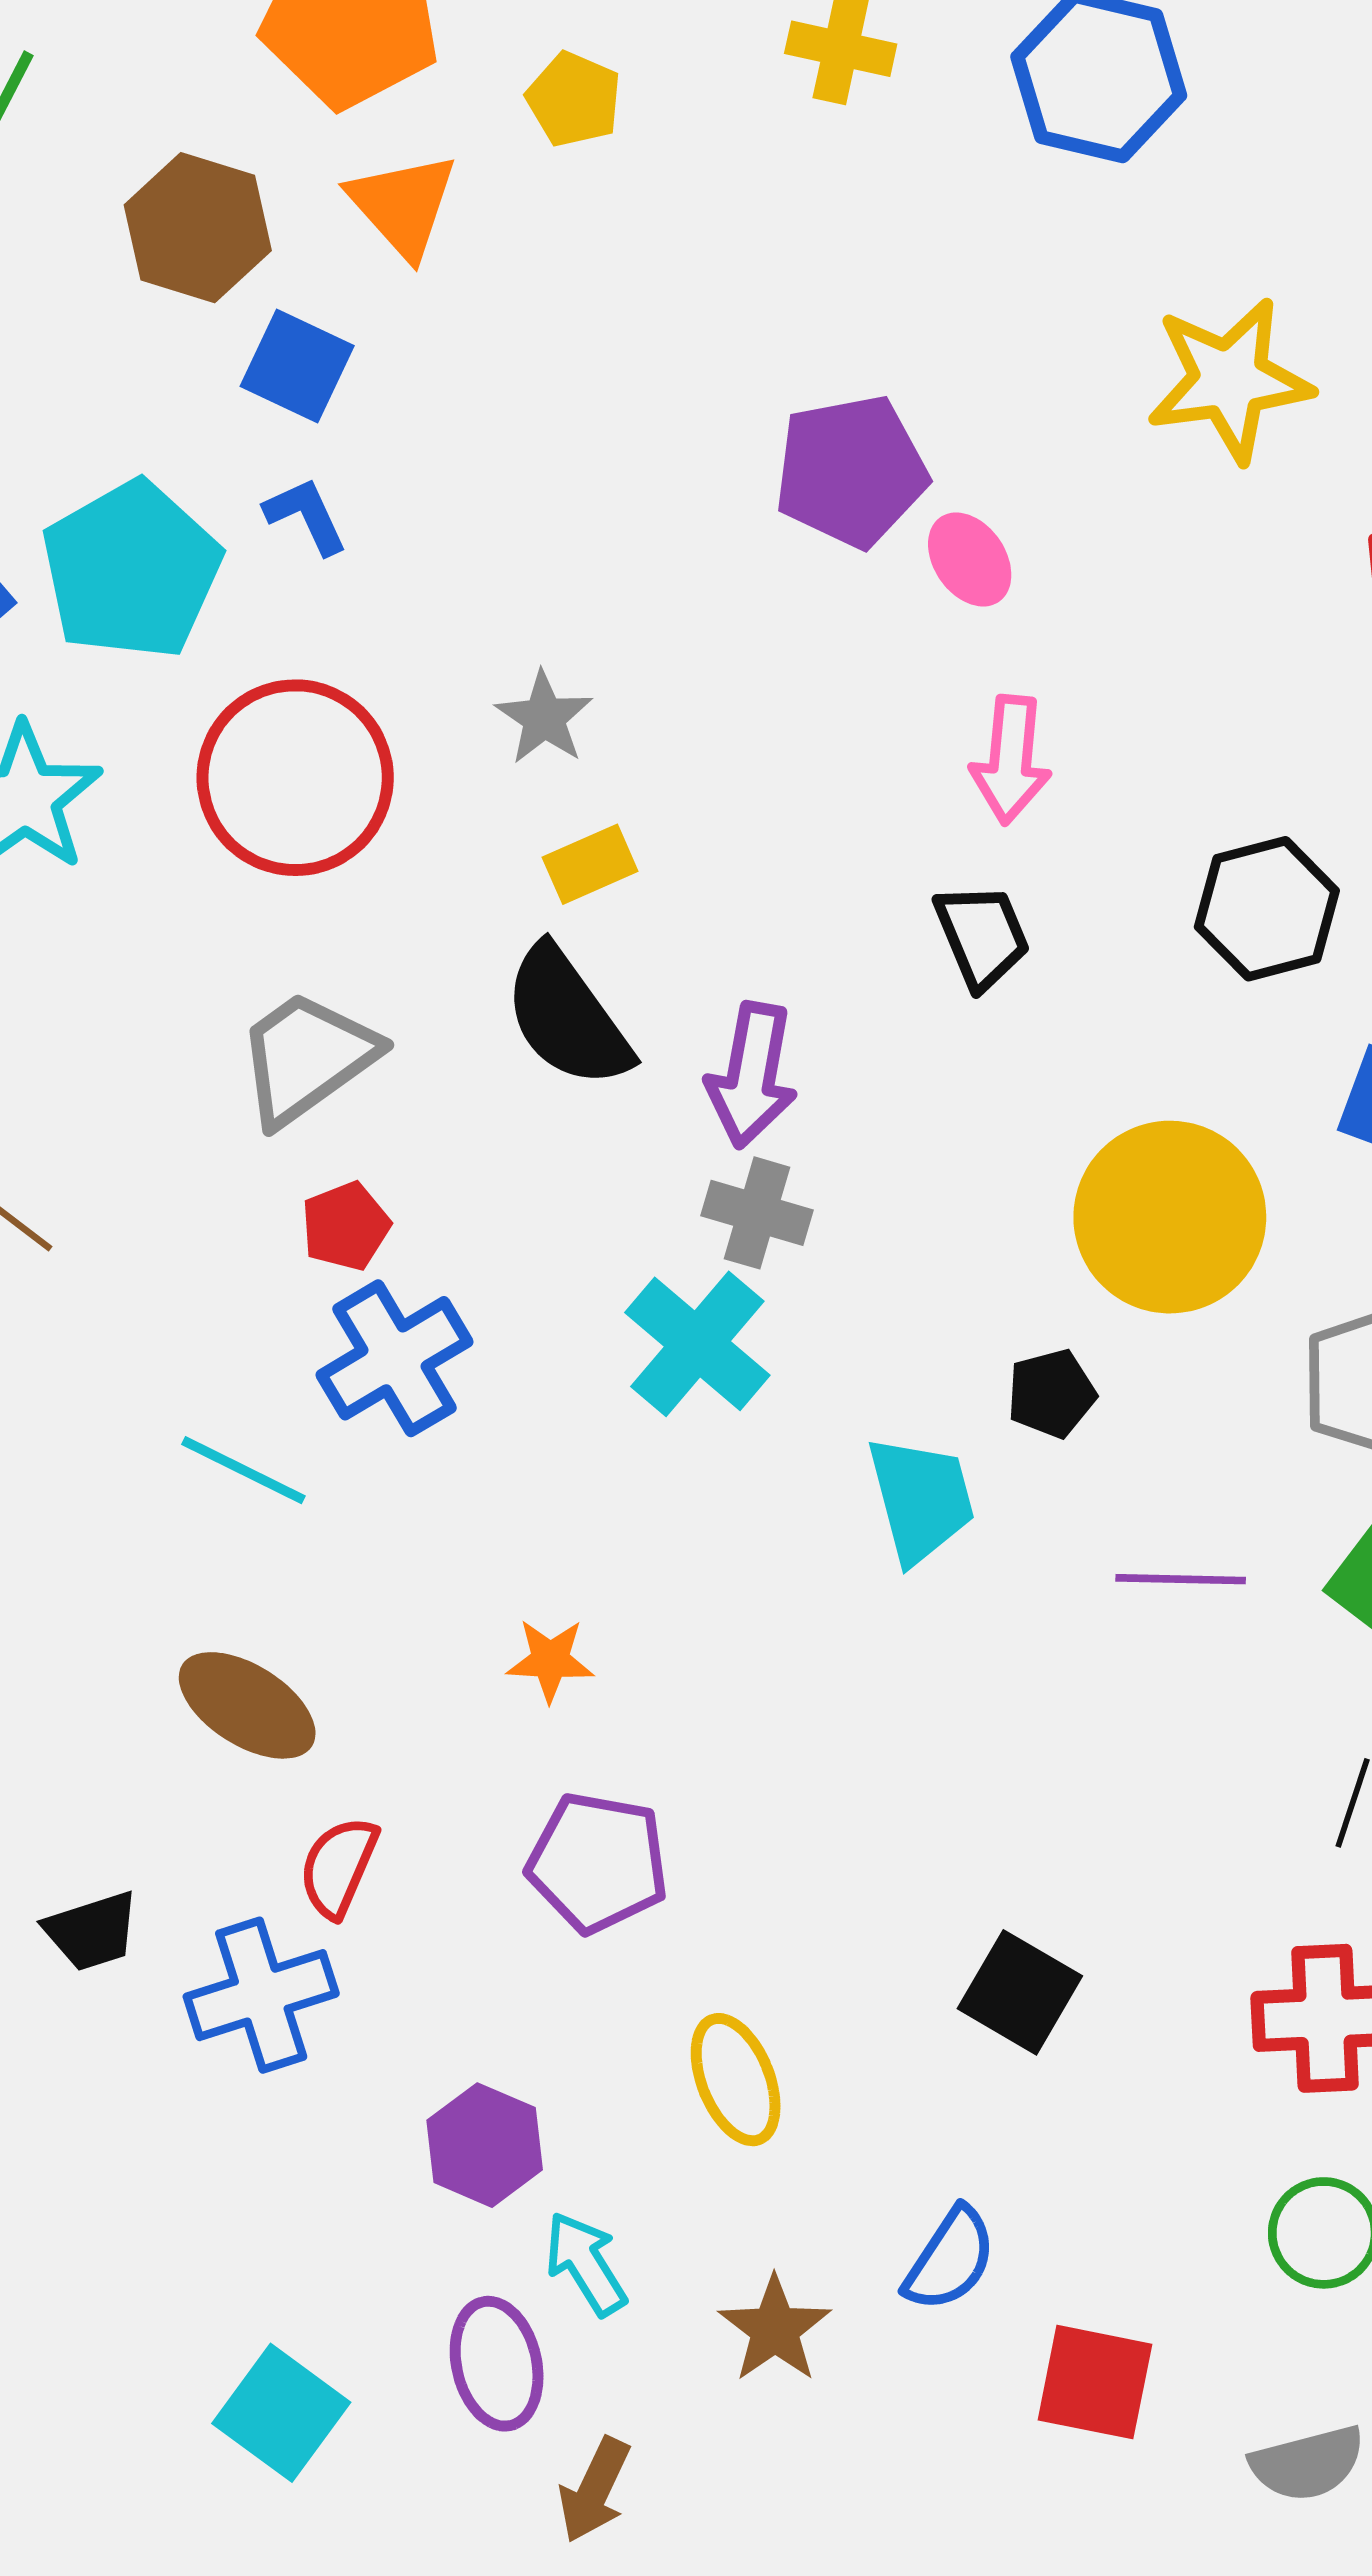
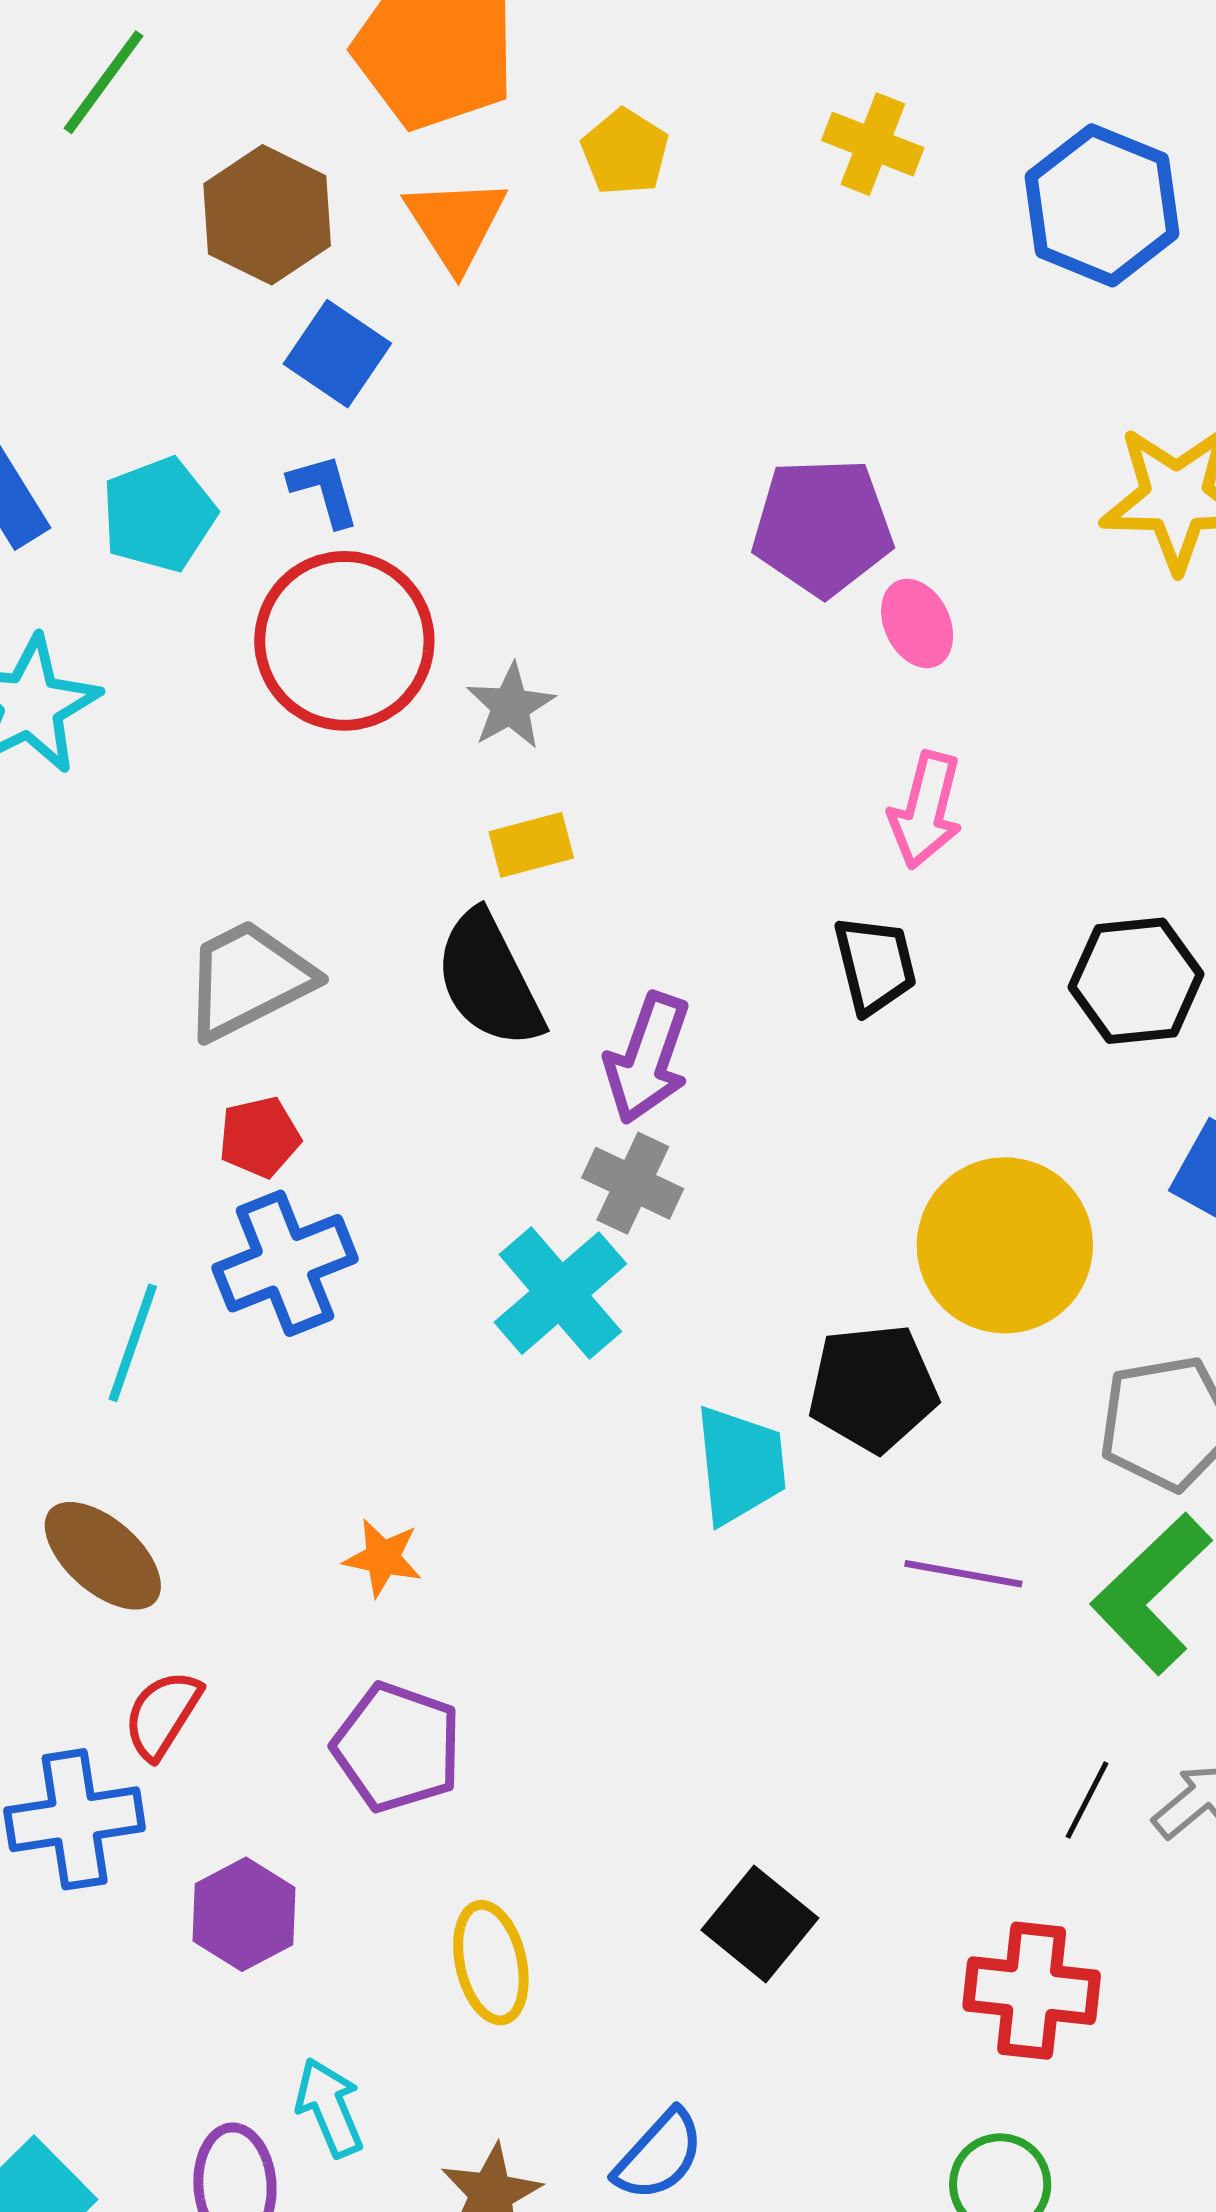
cyan pentagon: (131, 570) -> (159, 515), size x0.7
red circle: (295, 778) -> (344, 641), moved
black pentagon: (1051, 1394) -> (873, 1388), size x1.6
cyan line: (243, 1470) -> (133, 1343), turned 74
purple hexagon: (485, 2145) -> (244, 1914), moved

